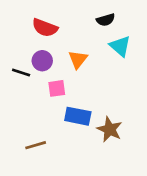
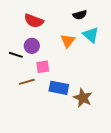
orange triangle: (78, 59) -> (68, 41), moved
brown line: (36, 145) -> (27, 82), moved

